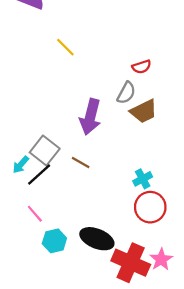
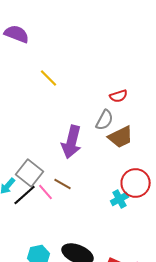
red circle: (150, 207) -> (136, 183), moved
pink line: (35, 214) -> (46, 192), moved

